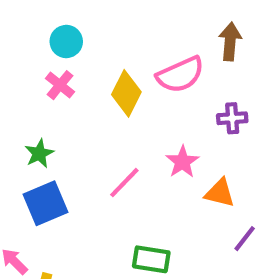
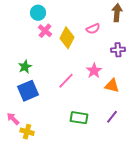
pink semicircle: (180, 75) -> (93, 29), size x0.6
pink cross: (60, 85) -> (45, 31), moved
purple line: (245, 239) -> (112, 117), moved

